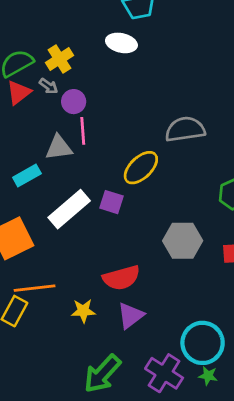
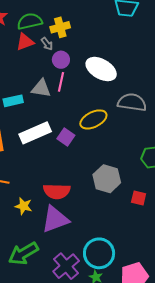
white ellipse: (121, 43) -> (101, 69), moved, size x1.4
purple triangle: (131, 316) -> (55, 219), size x1.4

